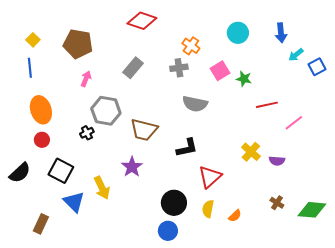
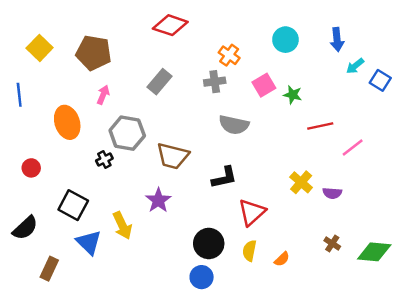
yellow square: (33, 40) -> (40, 48), size x1.5
blue square: (317, 67) -> (380, 80), turned -30
blue line: (30, 68) -> (19, 95), moved
orange ellipse: (41, 110) -> (67, 122), moved
red circle: (42, 140) -> (31, 168), moved
black semicircle: (20, 173) -> (25, 228), moved

